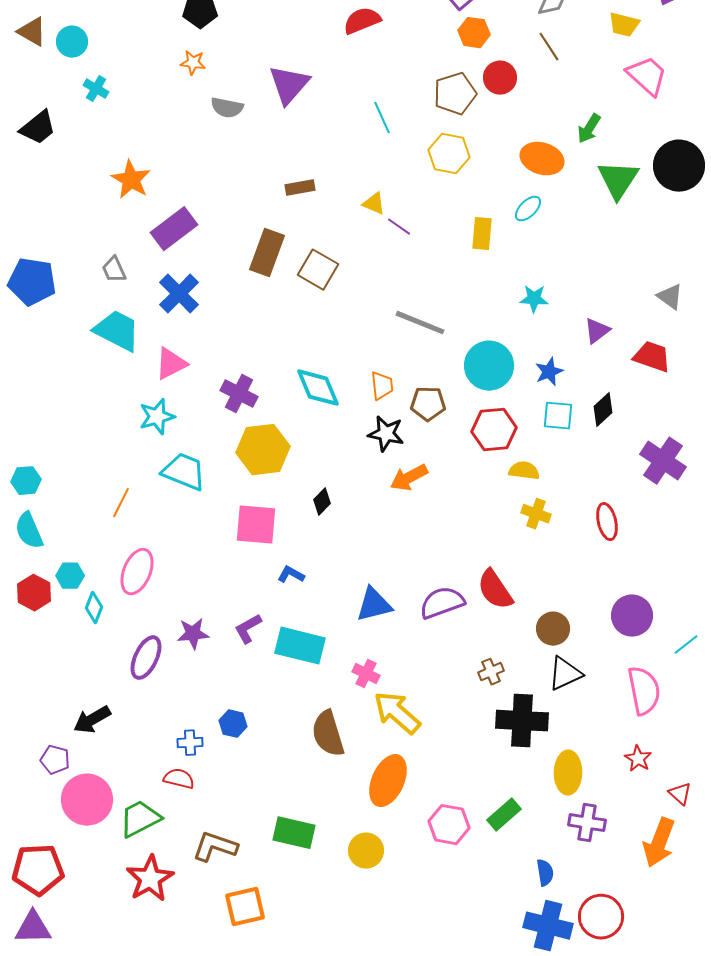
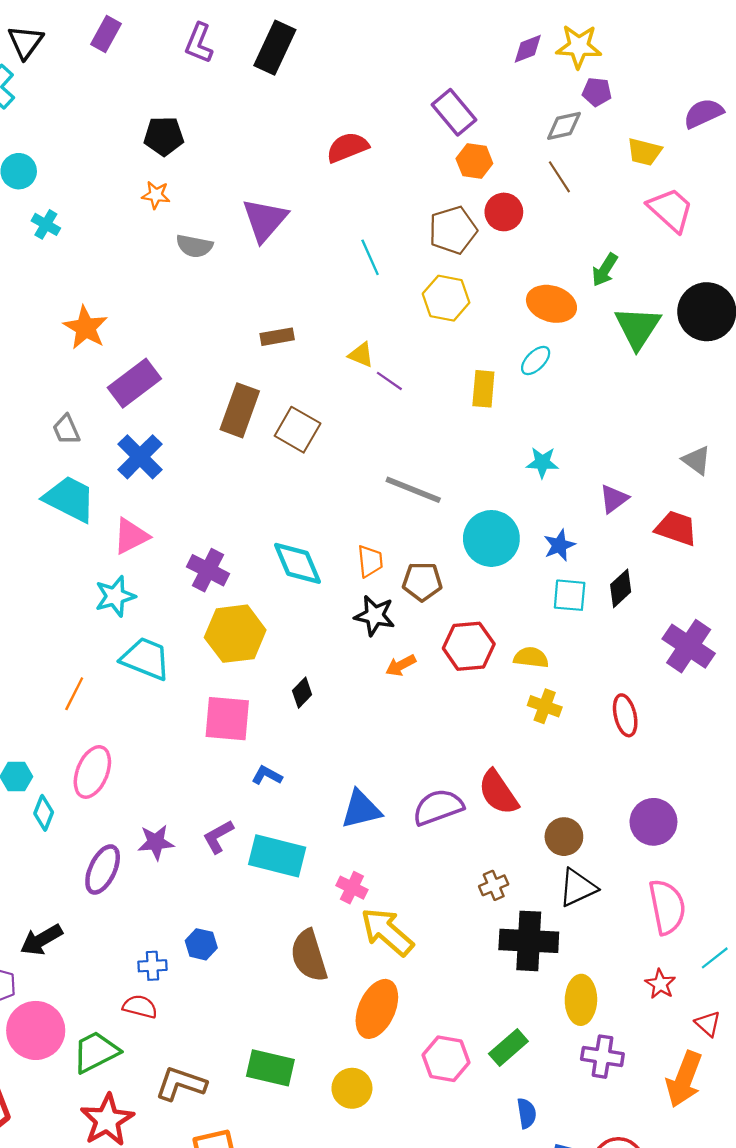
red hexagon: (494, 430) -> (469, 646), moved
orange arrow: (409, 478) -> (401, 665), size x0.7
cyan line: (686, 645) -> (715, 958), moved
blue semicircle: (545, 873) -> (527, 1113), moved

